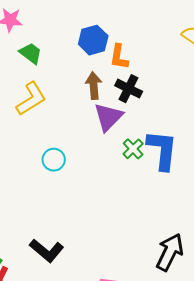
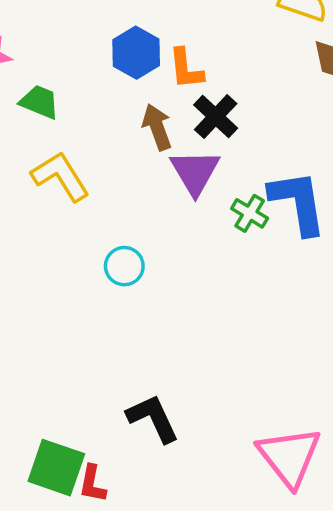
black cross: (129, 89) -> (216, 117), turned 32
yellow L-shape: (31, 99) -> (60, 176), turned -75
black L-shape: (47, 251) -> (153, 418), turned -140

